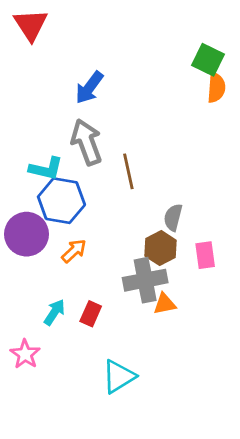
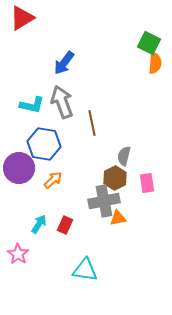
red triangle: (31, 25) -> (22, 18), turned 32
cyan L-shape: (46, 169) -> (32, 105), moved
cyan triangle: (119, 376) -> (85, 270), turned 40

